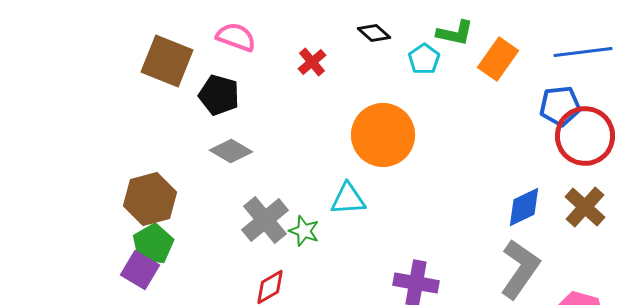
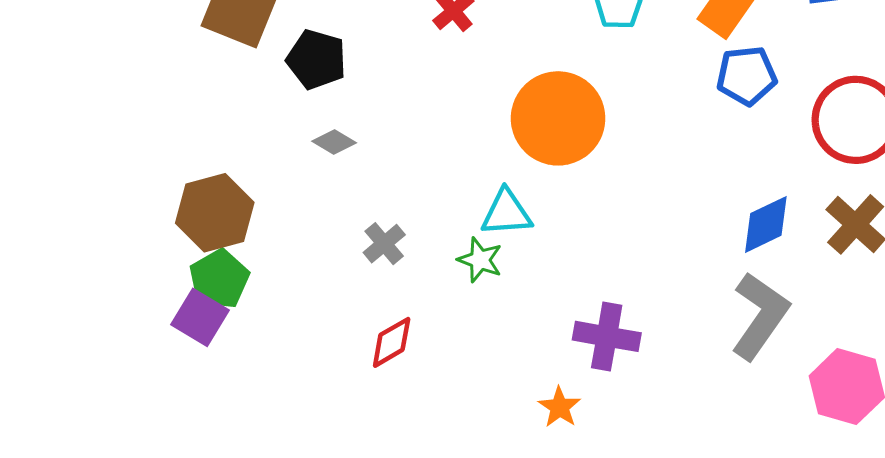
blue pentagon: (560, 106) -> (747, 76), moved
gray diamond: (231, 151) -> (334, 142), size x0.7
gray cross: (265, 220) -> (384, 244), size x0.6
green star: (304, 231) -> (480, 260), moved

